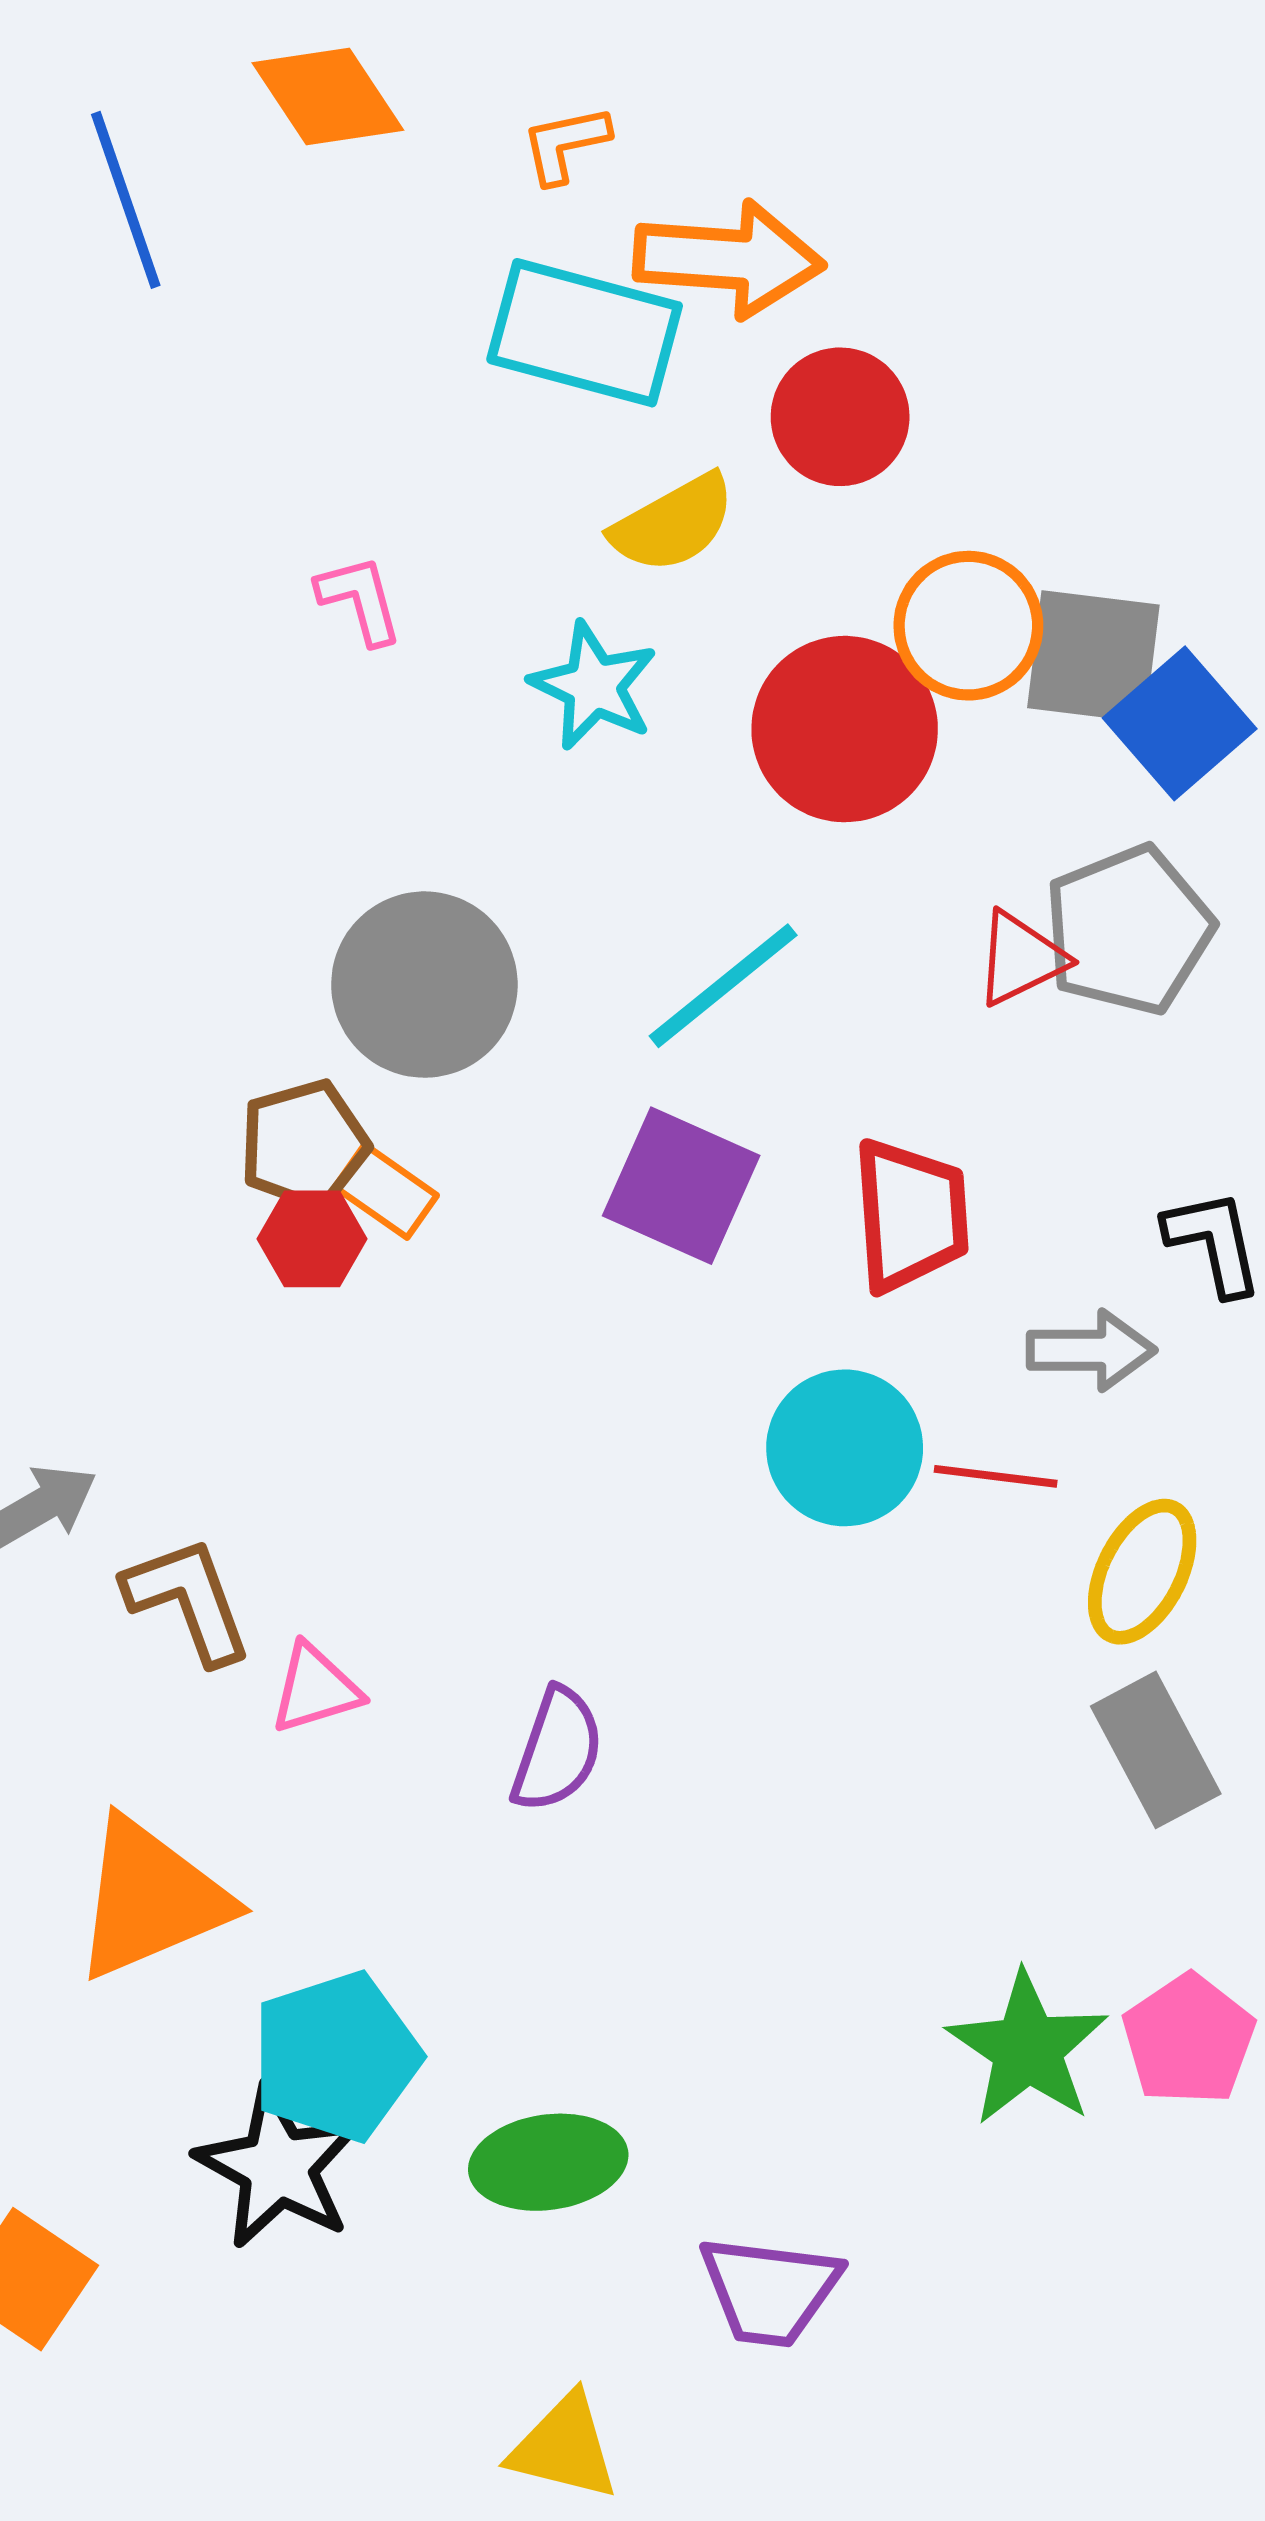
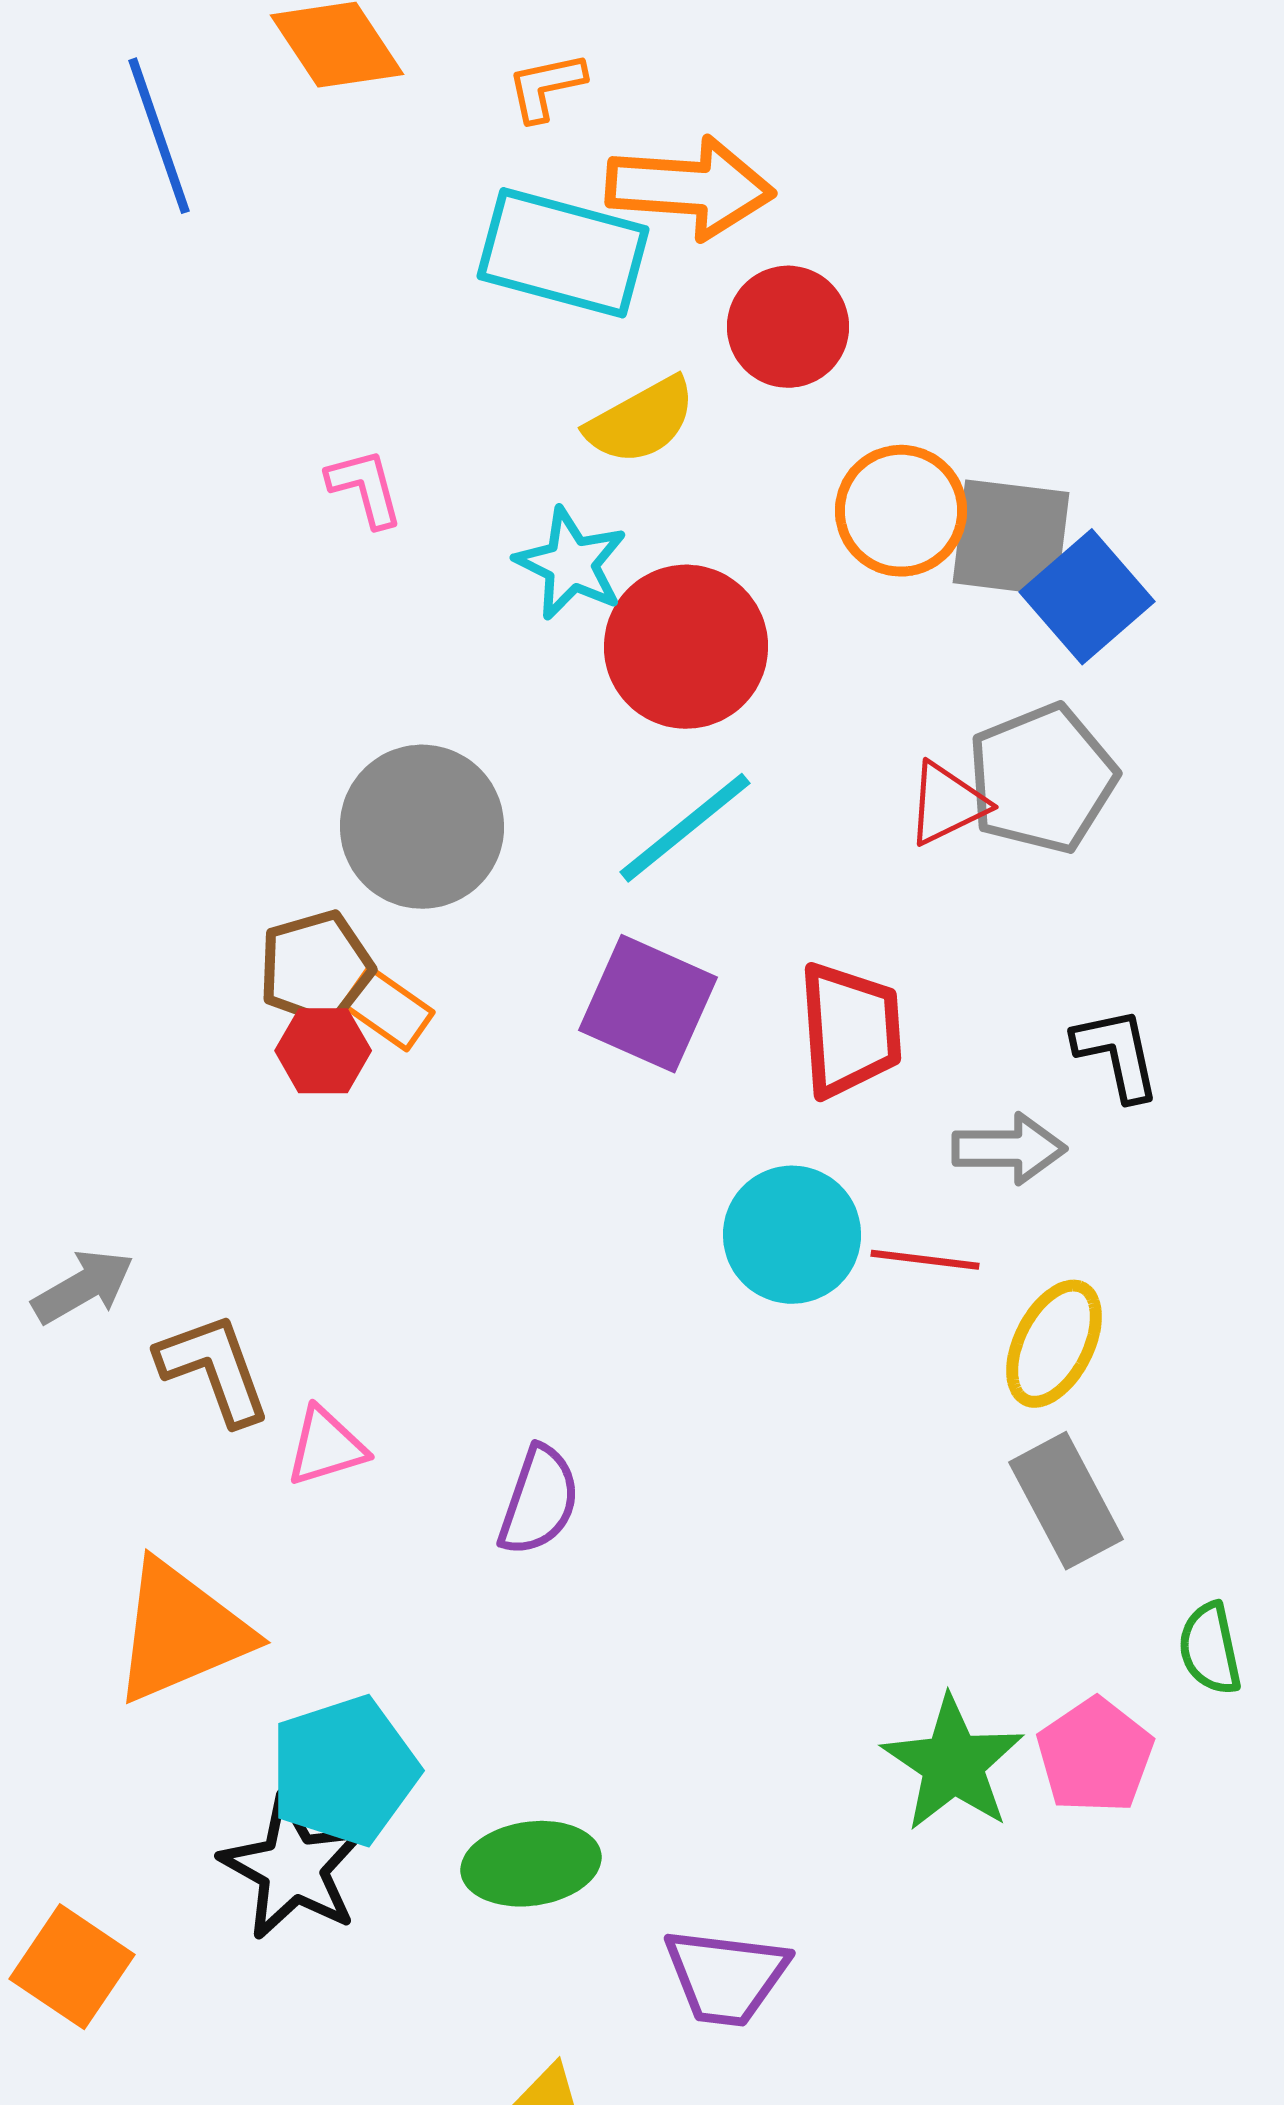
red circle: (845, 729) -> (686, 647), moved

